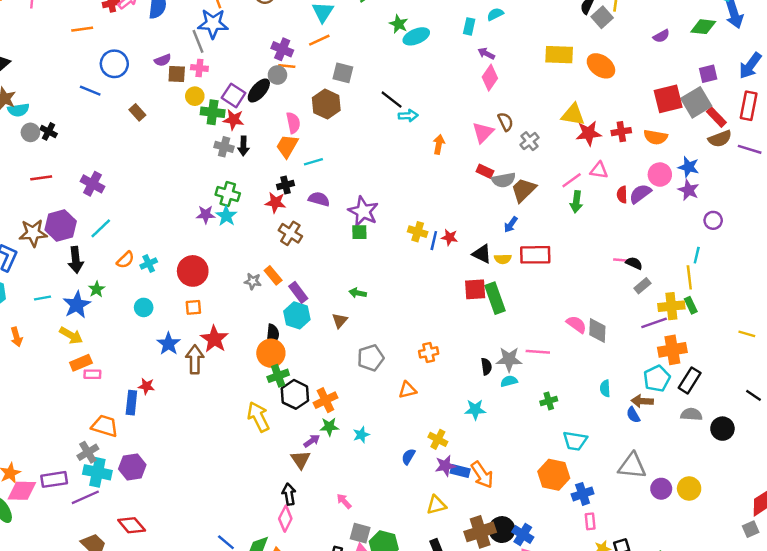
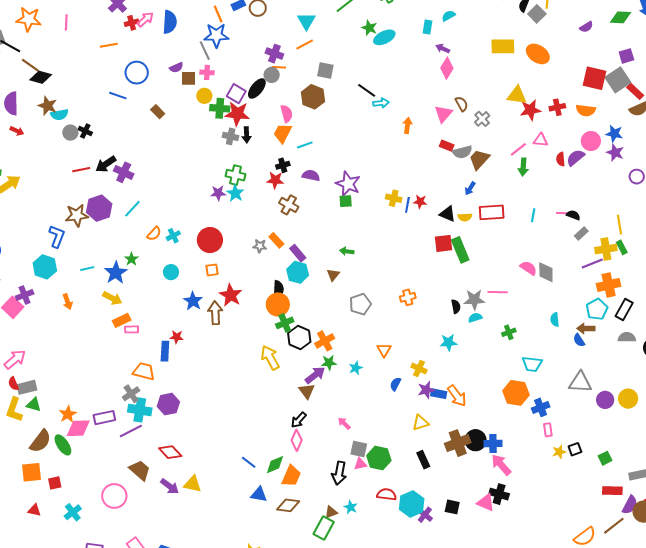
red square: (668, 99) -> (595, 78), turned 30
red star: (234, 120) -> (237, 114), size x1.4
cyan line: (697, 255) -> (533, 215), moved
black arrow: (76, 260) -> (106, 164), moved, turned 65
orange triangle: (407, 390) -> (384, 350), moved, turned -42
purple arrow: (312, 441) -> (315, 375), size x1.5
black arrow: (289, 494) -> (299, 420), turned -126
blue cross: (523, 535) -> (493, 443), turned -30

